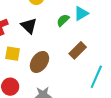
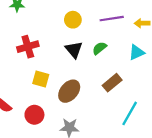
cyan triangle: (81, 13) -> (137, 52), moved
black triangle: (29, 26) -> (74, 50), moved

